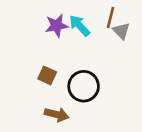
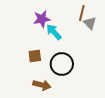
cyan arrow: (80, 26) -> (54, 32), moved
brown square: (47, 75) -> (35, 56), turned -32

